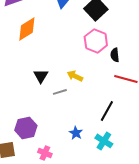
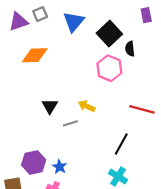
orange diamond: (27, 29) -> (35, 55), turned 30
black semicircle: (115, 55) -> (130, 49), moved
blue star: (76, 133) -> (60, 167), moved

